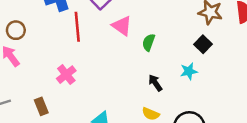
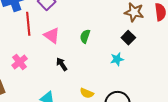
pink triangle: (122, 26) -> (52, 35), moved
black arrow: (155, 83) -> (62, 64), moved

